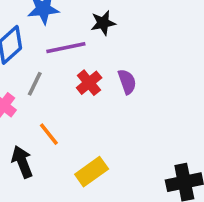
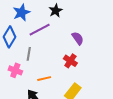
red cross: (89, 83) -> (70, 61), moved
orange line: (49, 134) -> (44, 79), turned -48

